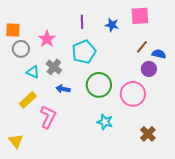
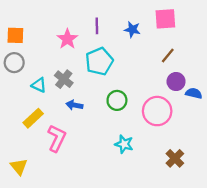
pink star: (47, 39) -> (67, 39), moved
gray circle: (21, 49) -> (14, 63), moved
blue semicircle: (159, 54) -> (194, 93), moved
green circle: (99, 85) -> (117, 100), size x0.7

